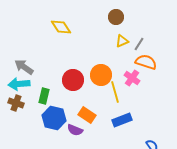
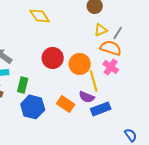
orange semicircle: (146, 62) -> (111, 48), moved
red circle: (73, 80) -> (53, 58), moved
purple semicircle: (75, 130) -> (87, 97), moved

